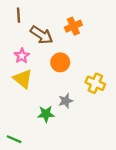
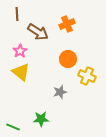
orange circle: (60, 62) -> (68, 59), moved
green star: (46, 114) -> (41, 119), moved

